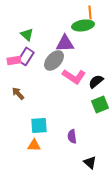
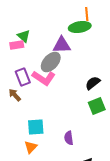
purple rectangle: (26, 56) -> (23, 77), moved, turned -54
pink rectangle: (14, 60) -> (17, 45), moved
pink L-shape: (74, 76) -> (44, 78), moved
orange triangle: (34, 145) -> (31, 147), turned -48

